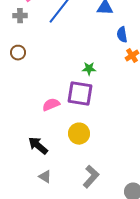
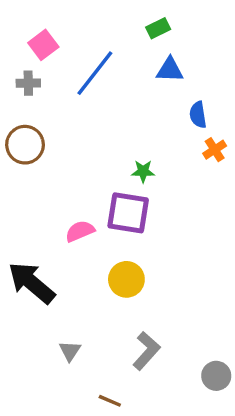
brown circle: (18, 53) -> (25, 145), size x1.5
black arrow: (38, 146) -> (32, 283), moved, size x1.4
gray triangle: (45, 177) -> (70, 351), turned 32

